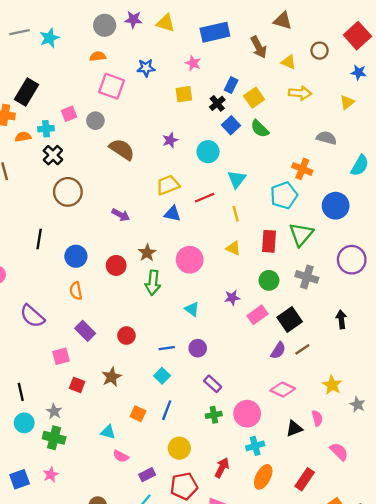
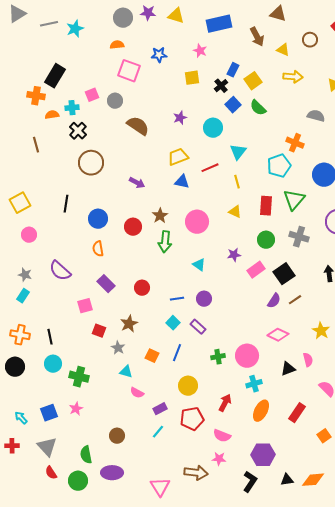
purple rectangle: (213, 384) -> (198, 327), moved
gray star: (54, 411) -> (118, 348), moved

